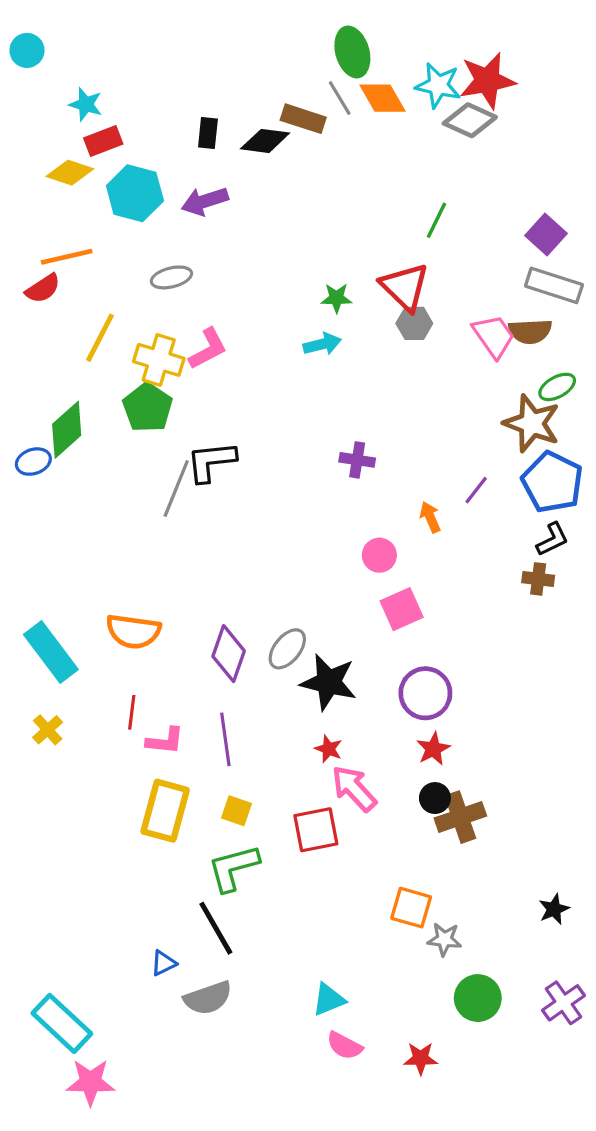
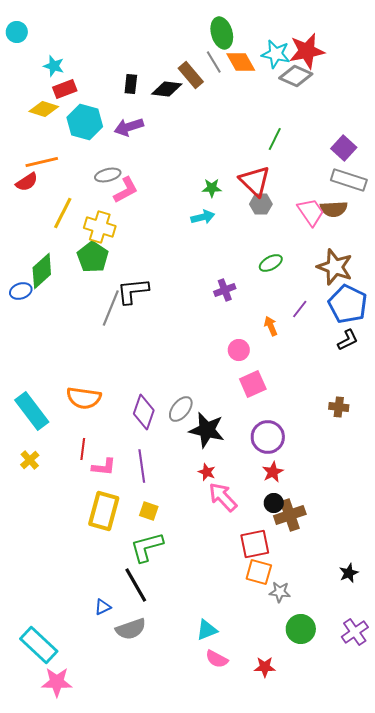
brown rectangle: (303, 119) -> (191, 75), turned 32
pink L-shape: (208, 349) -> (126, 190), moved
green ellipse: (557, 387) -> (271, 263), moved
purple cross: (357, 460) -> (225, 290), turned -30
brown cross: (538, 579) -> (339, 407), moved
red square: (316, 830) -> (255, 544), moved

